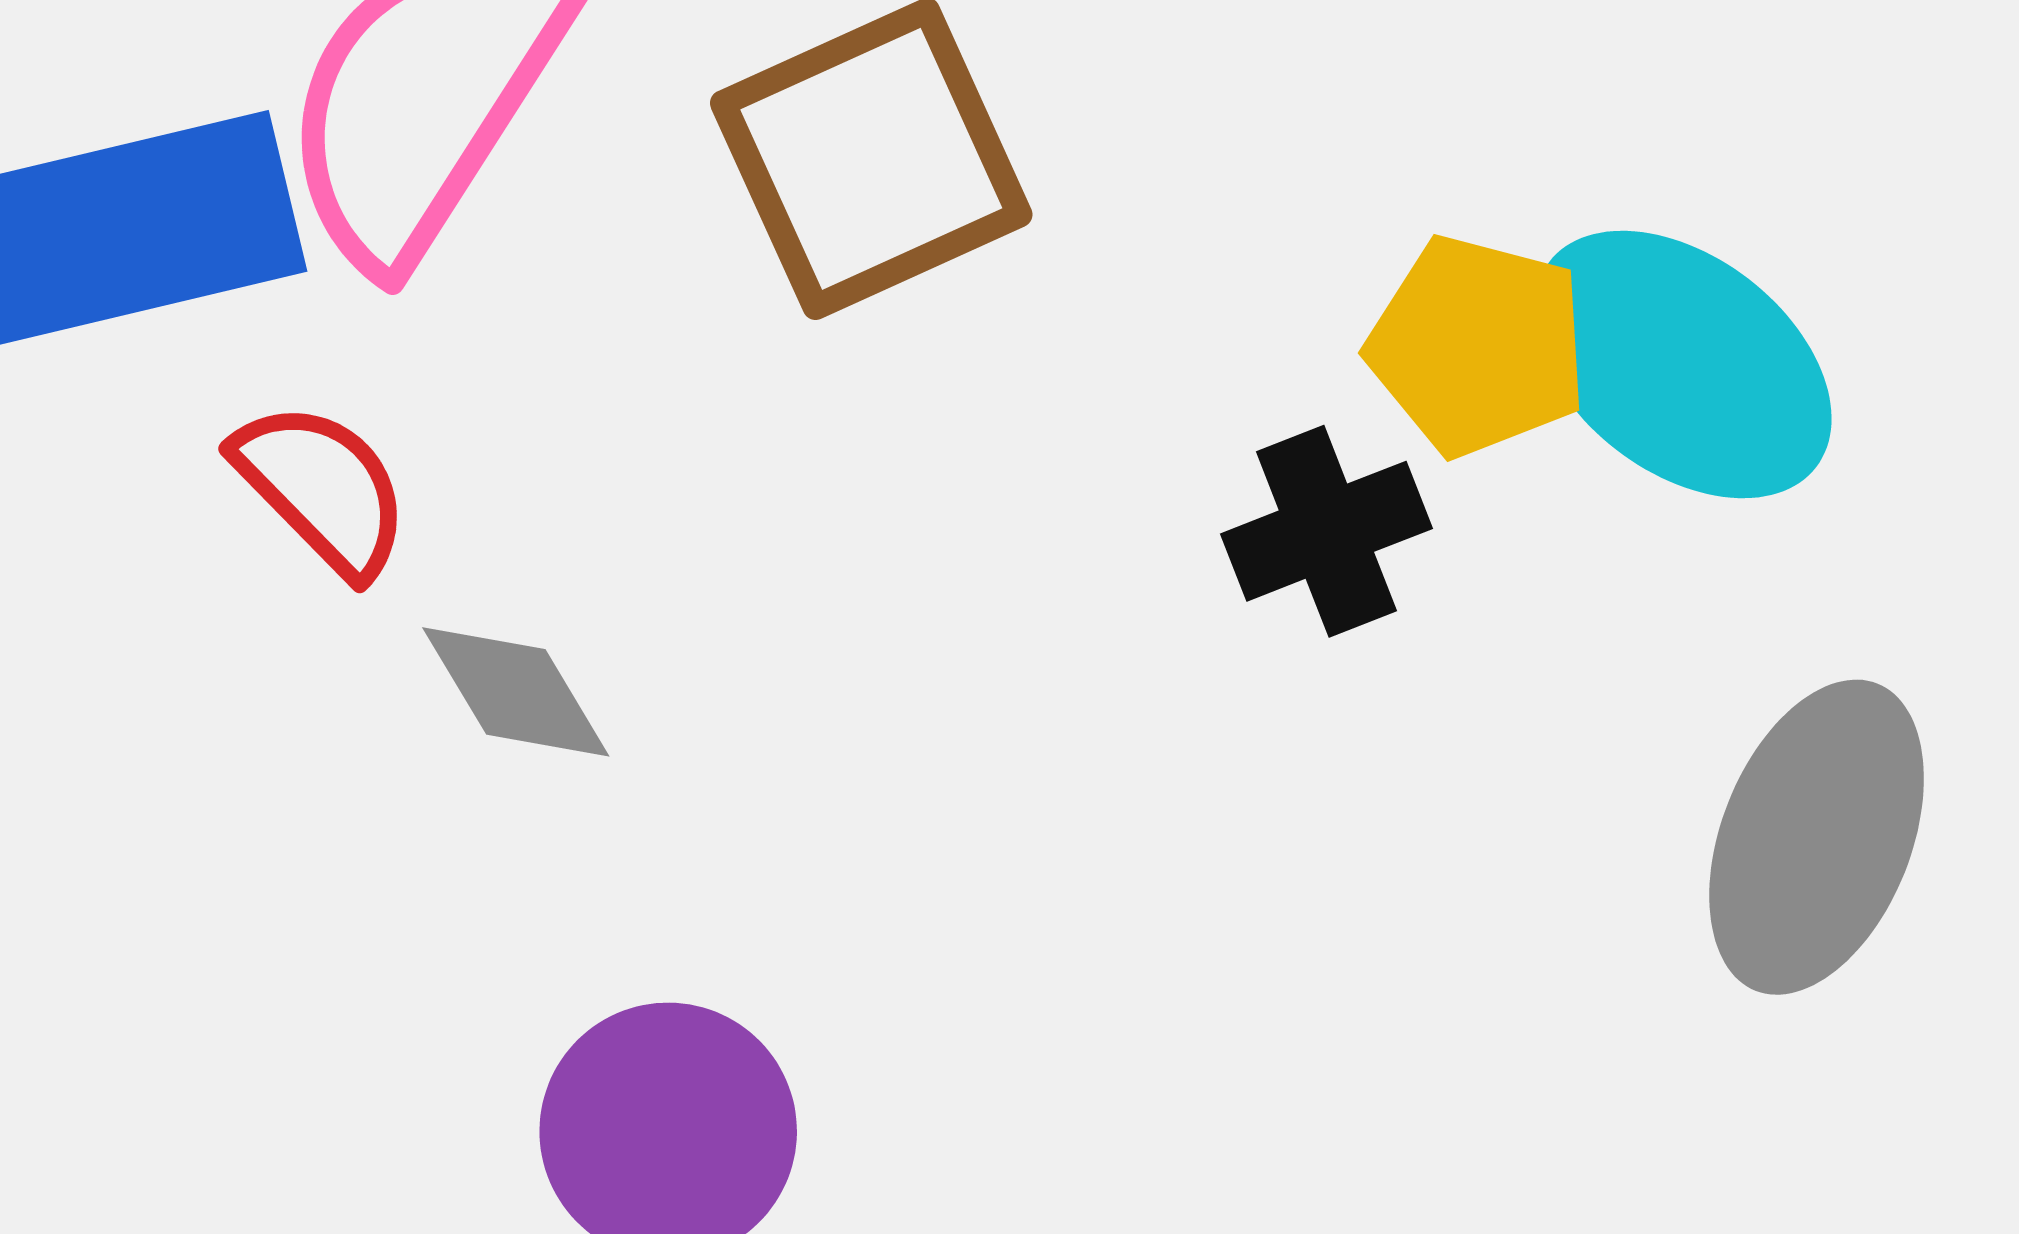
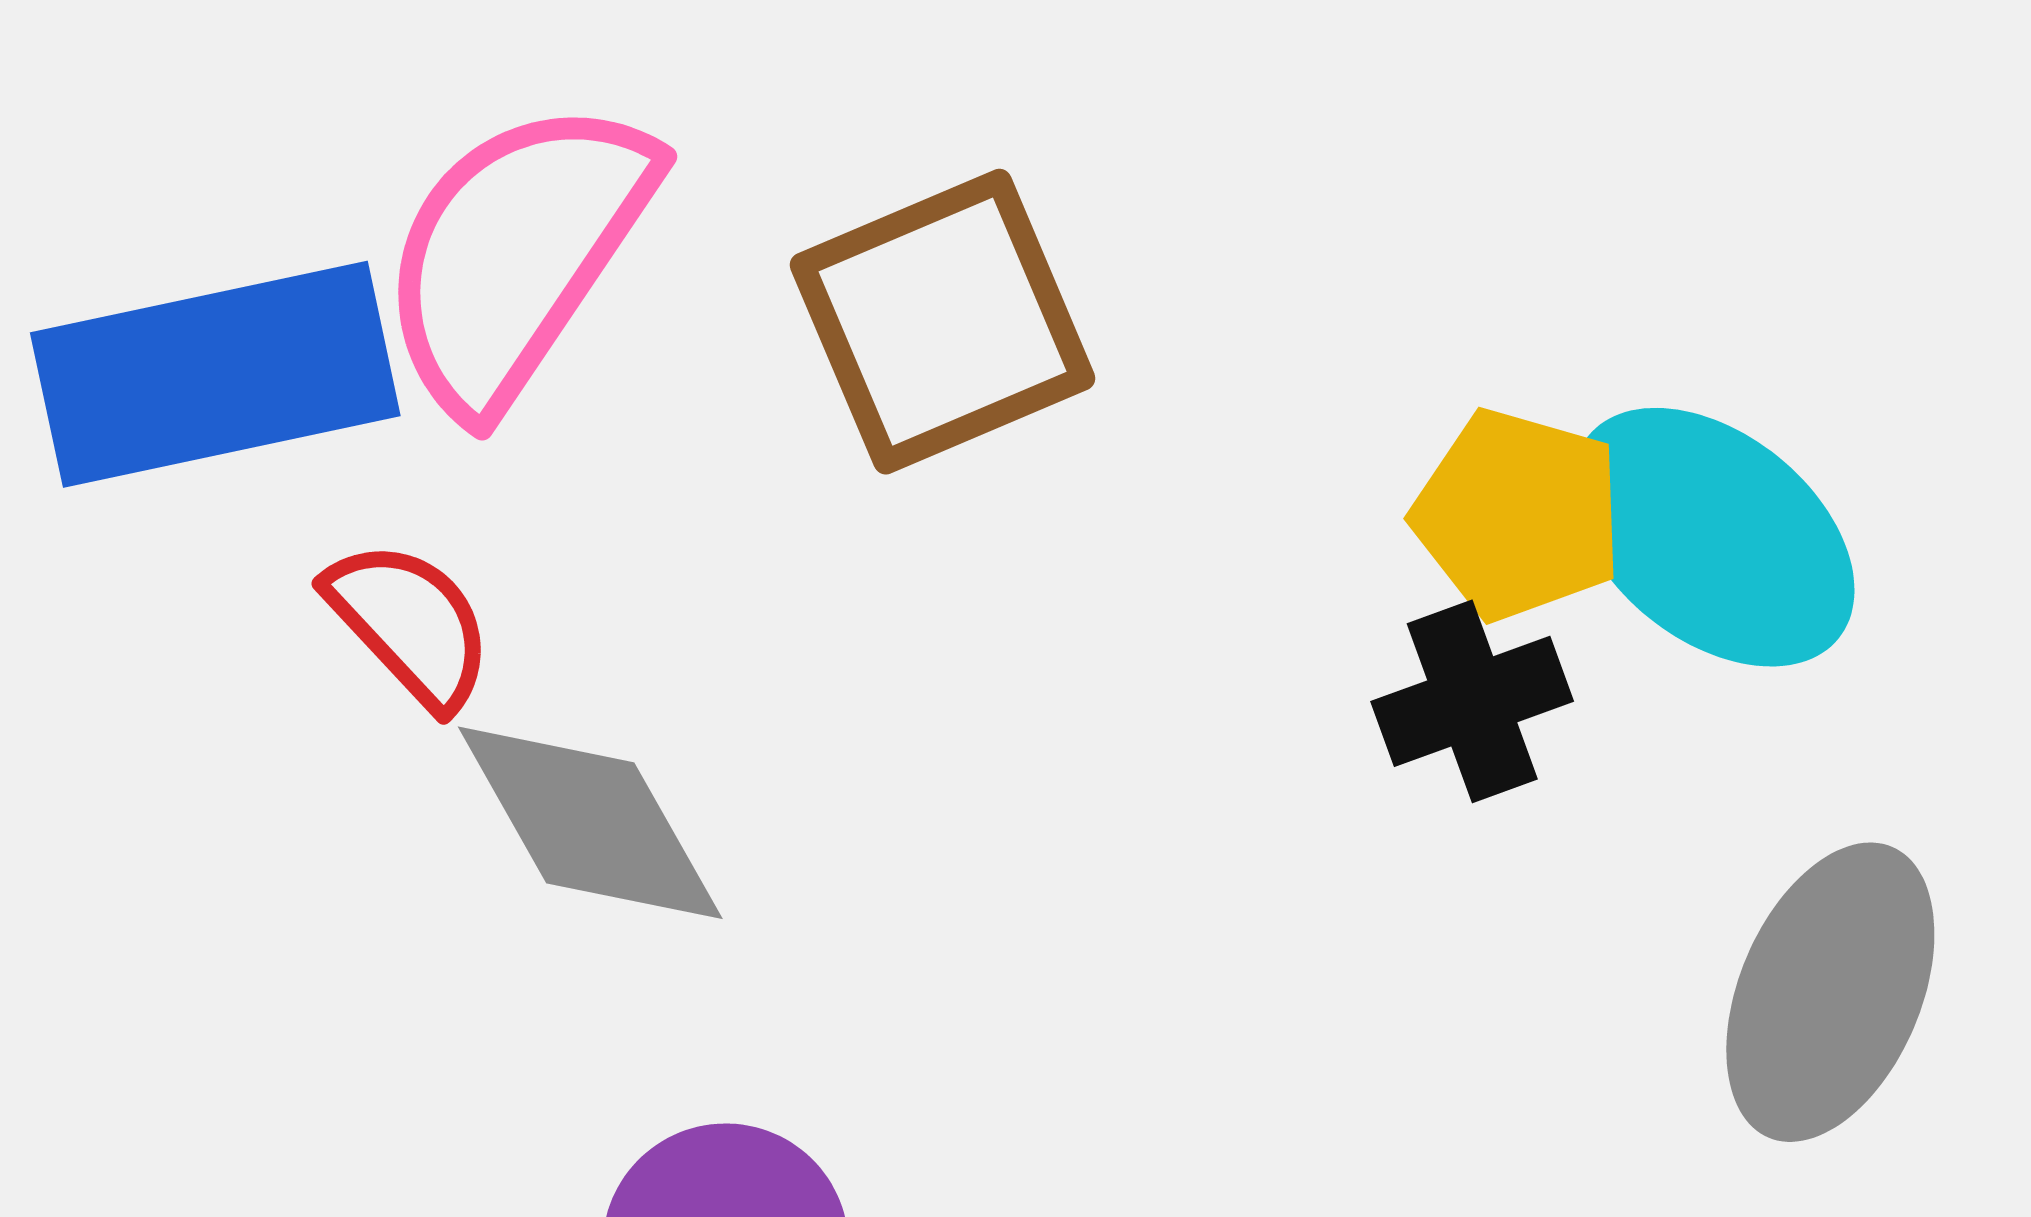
black cross: (1326, 531) -> (1472, 701), moved
gray diamond: (516, 692) -> (590, 823), size x1.5

